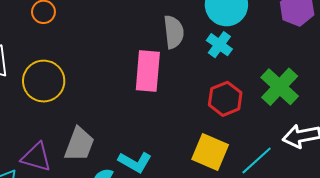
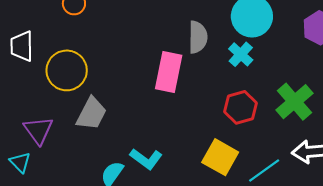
gray trapezoid: (79, 144) -> (91, 114), moved
purple triangle: (36, 157) -> (38, 130), moved, turned 32

